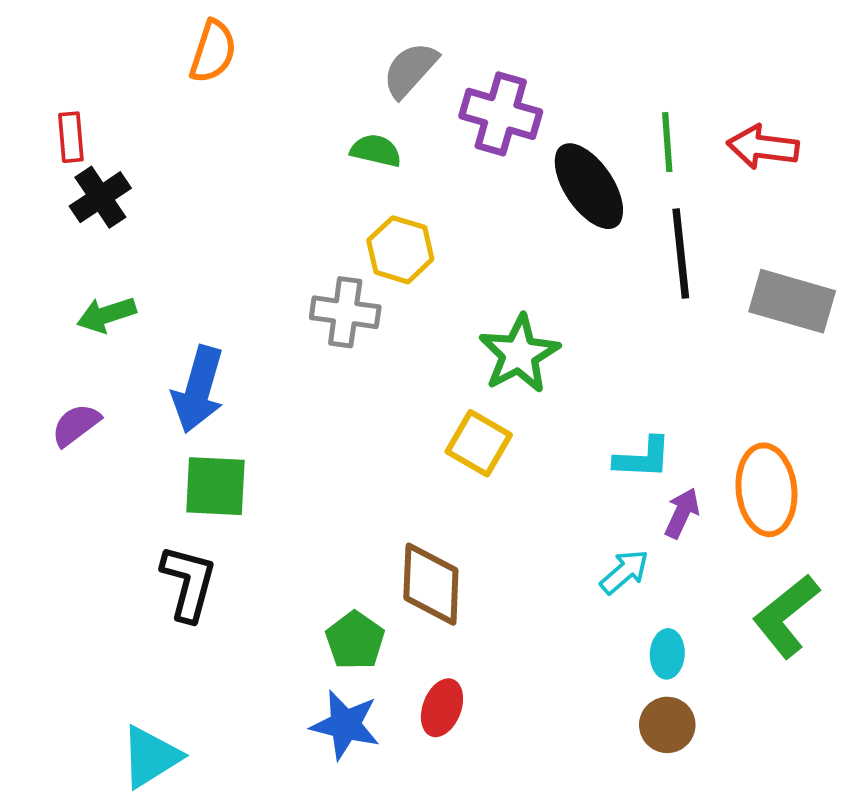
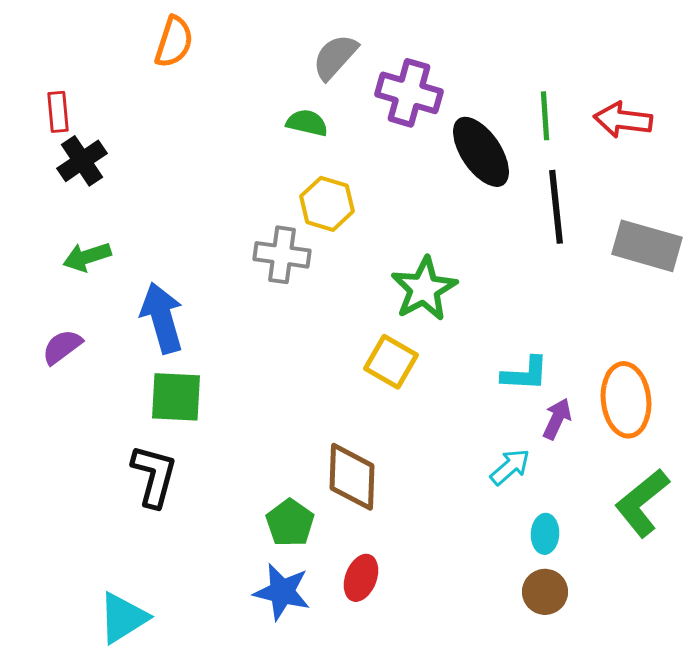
blue arrow: (198, 389) -> (162, 318), turned 148

